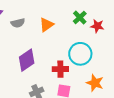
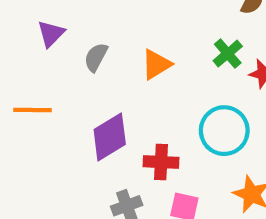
gray semicircle: (18, 23) -> (96, 57), turned 128
red cross: (60, 69) -> (161, 162), moved

